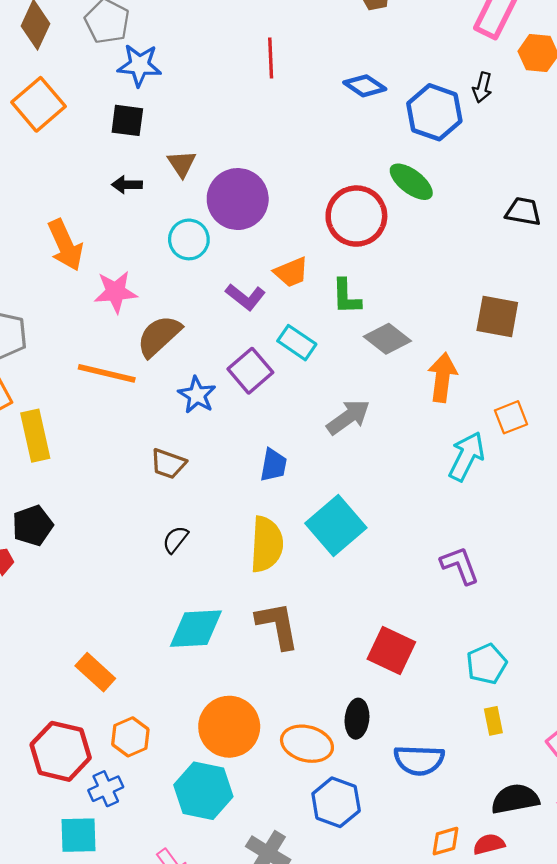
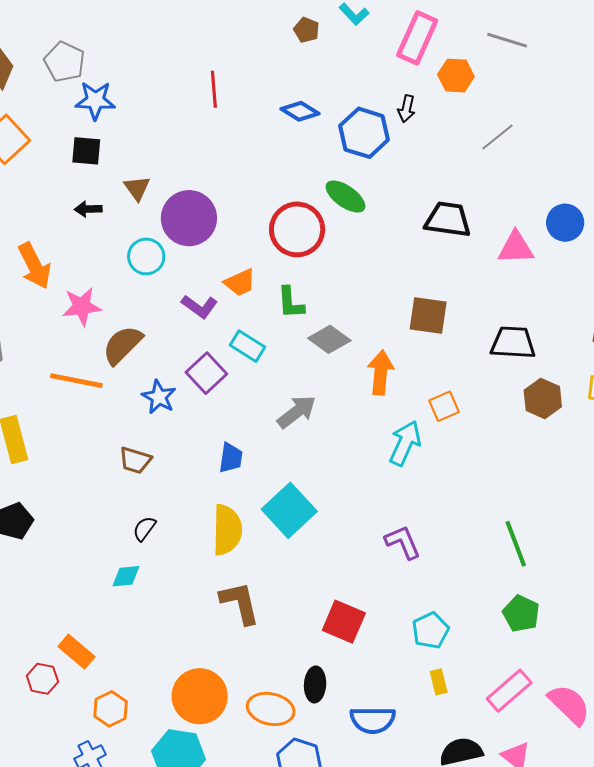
black trapezoid: (523, 211) -> (448, 220), size x1.4
cyan diamond: (196, 629) -> (126, 576), moved, size x0.6
red hexagon: (61, 751) -> (42, 679), moved, size x0.6

